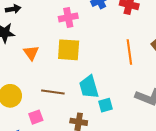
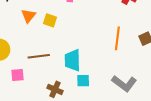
yellow square: (69, 50) -> (50, 20), moved, size x0.6
brown line: (53, 92) -> (39, 56), turned -30

